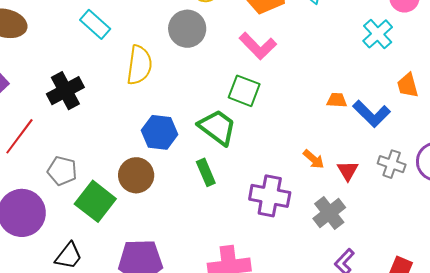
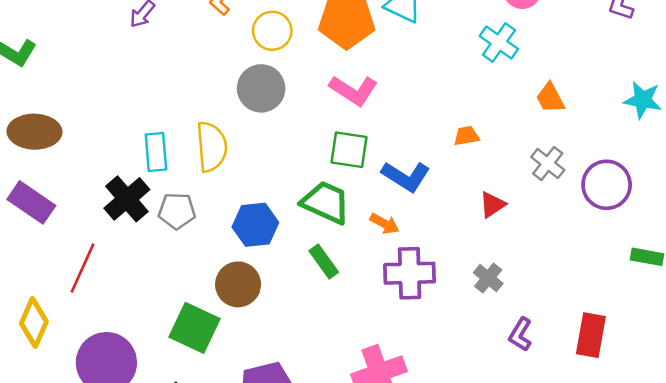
cyan rectangle: (95, 24) -> (156, 152), moved, turned 56
blue L-shape: (372, 114) -> (406, 176), moved
orange arrow: (314, 159) -> (385, 224), moved
gray cross: (392, 164) -> (548, 164), moved, turned 32
gray pentagon: (62, 171) -> (177, 211), moved
red triangle: (348, 171) -> (492, 205), moved, turned 40
gray cross: (329, 213) -> (488, 278), size x0.7

